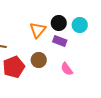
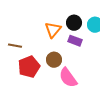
pink semicircle: (67, 69) -> (68, 78), moved, size x1.5

